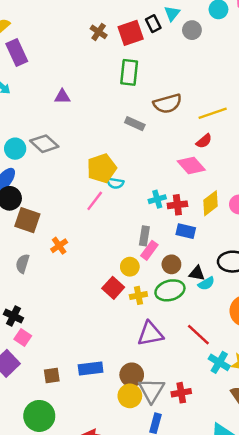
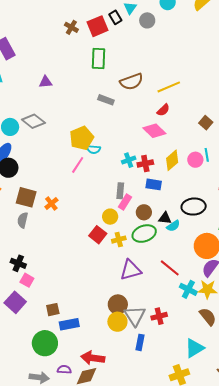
brown square: (27, 220) -> (26, 197), moved
blue rectangle: (91, 368) -> (69, 324), moved

